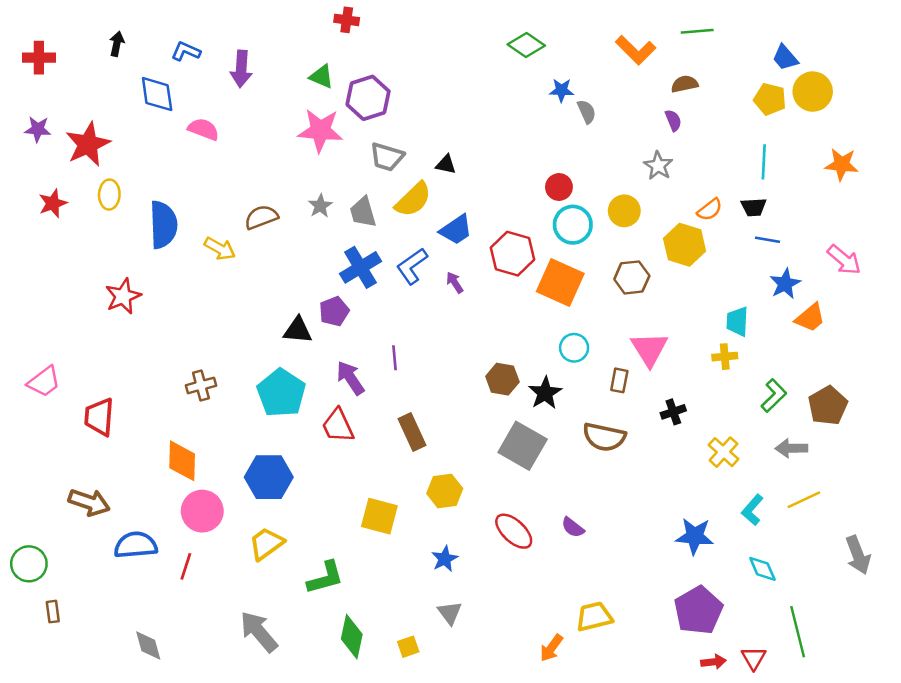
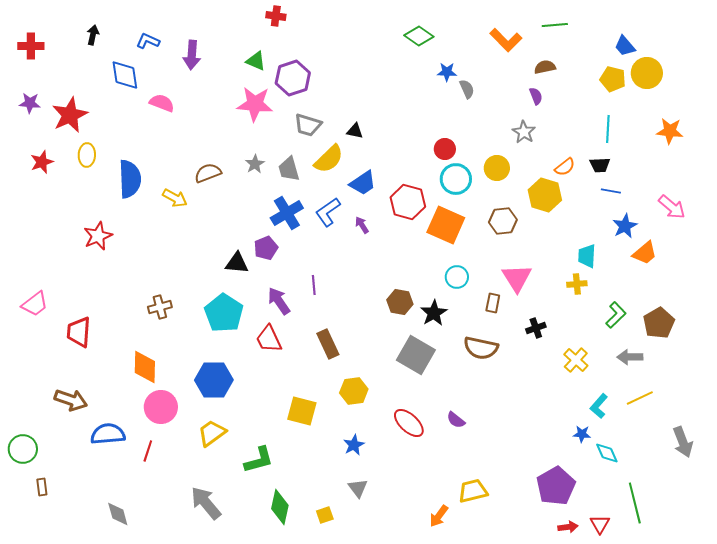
blue star: (695, 536) -> (582, 434), moved, size x0.6

